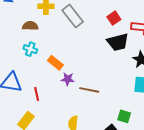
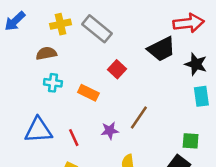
red square: (114, 18) -> (117, 69), moved
purple star: (68, 79) -> (110, 131), moved
brown line: (89, 90) -> (139, 118), turned -54

